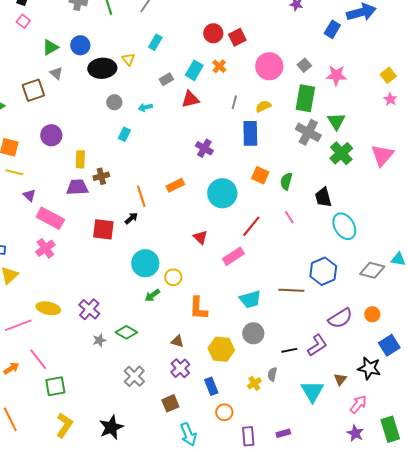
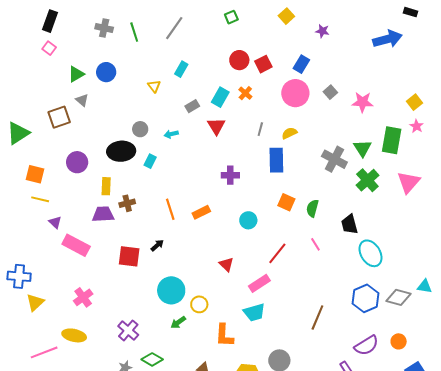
blue rectangle: (332, 29) -> (301, 64), moved
black ellipse: (102, 68) -> (121, 151), moved
green rectangle: (305, 98) -> (392, 140), moved
red triangle: (190, 99) -> (216, 126), turned -48
purple cross: (204, 148) -> (230, 175), turned -30
cyan circle: (222, 193) -> (248, 220), size x0.6
orange line: (141, 196) -> (170, 209), moved
pink cross: (45, 248) -> (83, 297), moved
blue hexagon: (323, 271) -> (365, 298), moved
brown line: (291, 290) -> (317, 317), turned -70
cyan trapezoid: (250, 299) -> (254, 312), moved
purple cross: (89, 309) -> (128, 330), moved

